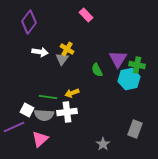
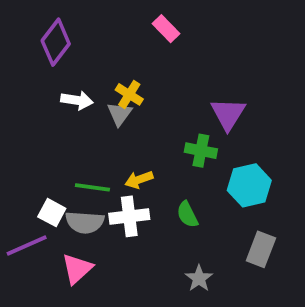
green cross: (137, 65) -> (201, 151), moved
green semicircle: (97, 70) -> (187, 214), moved
cyan hexagon: (129, 79) -> (249, 185), moved

